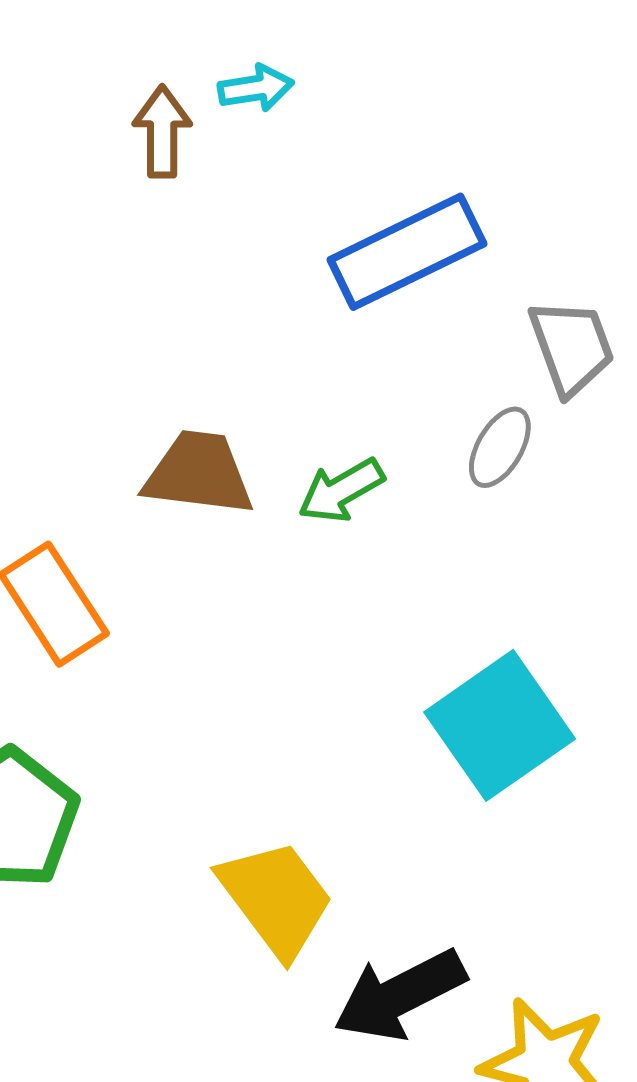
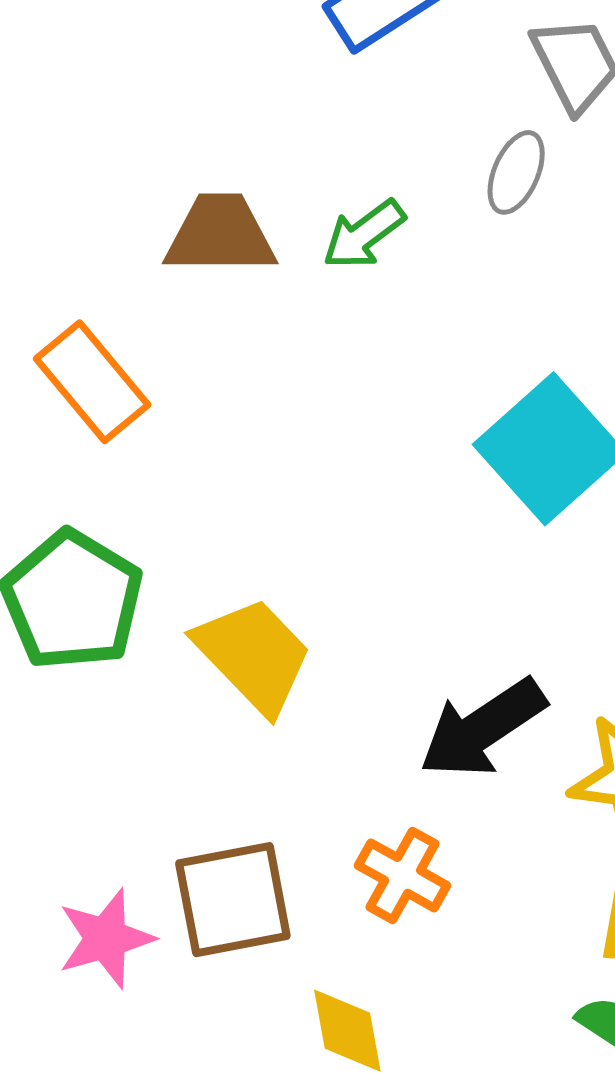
yellow trapezoid: (276, 898) -> (254, 655), moved

